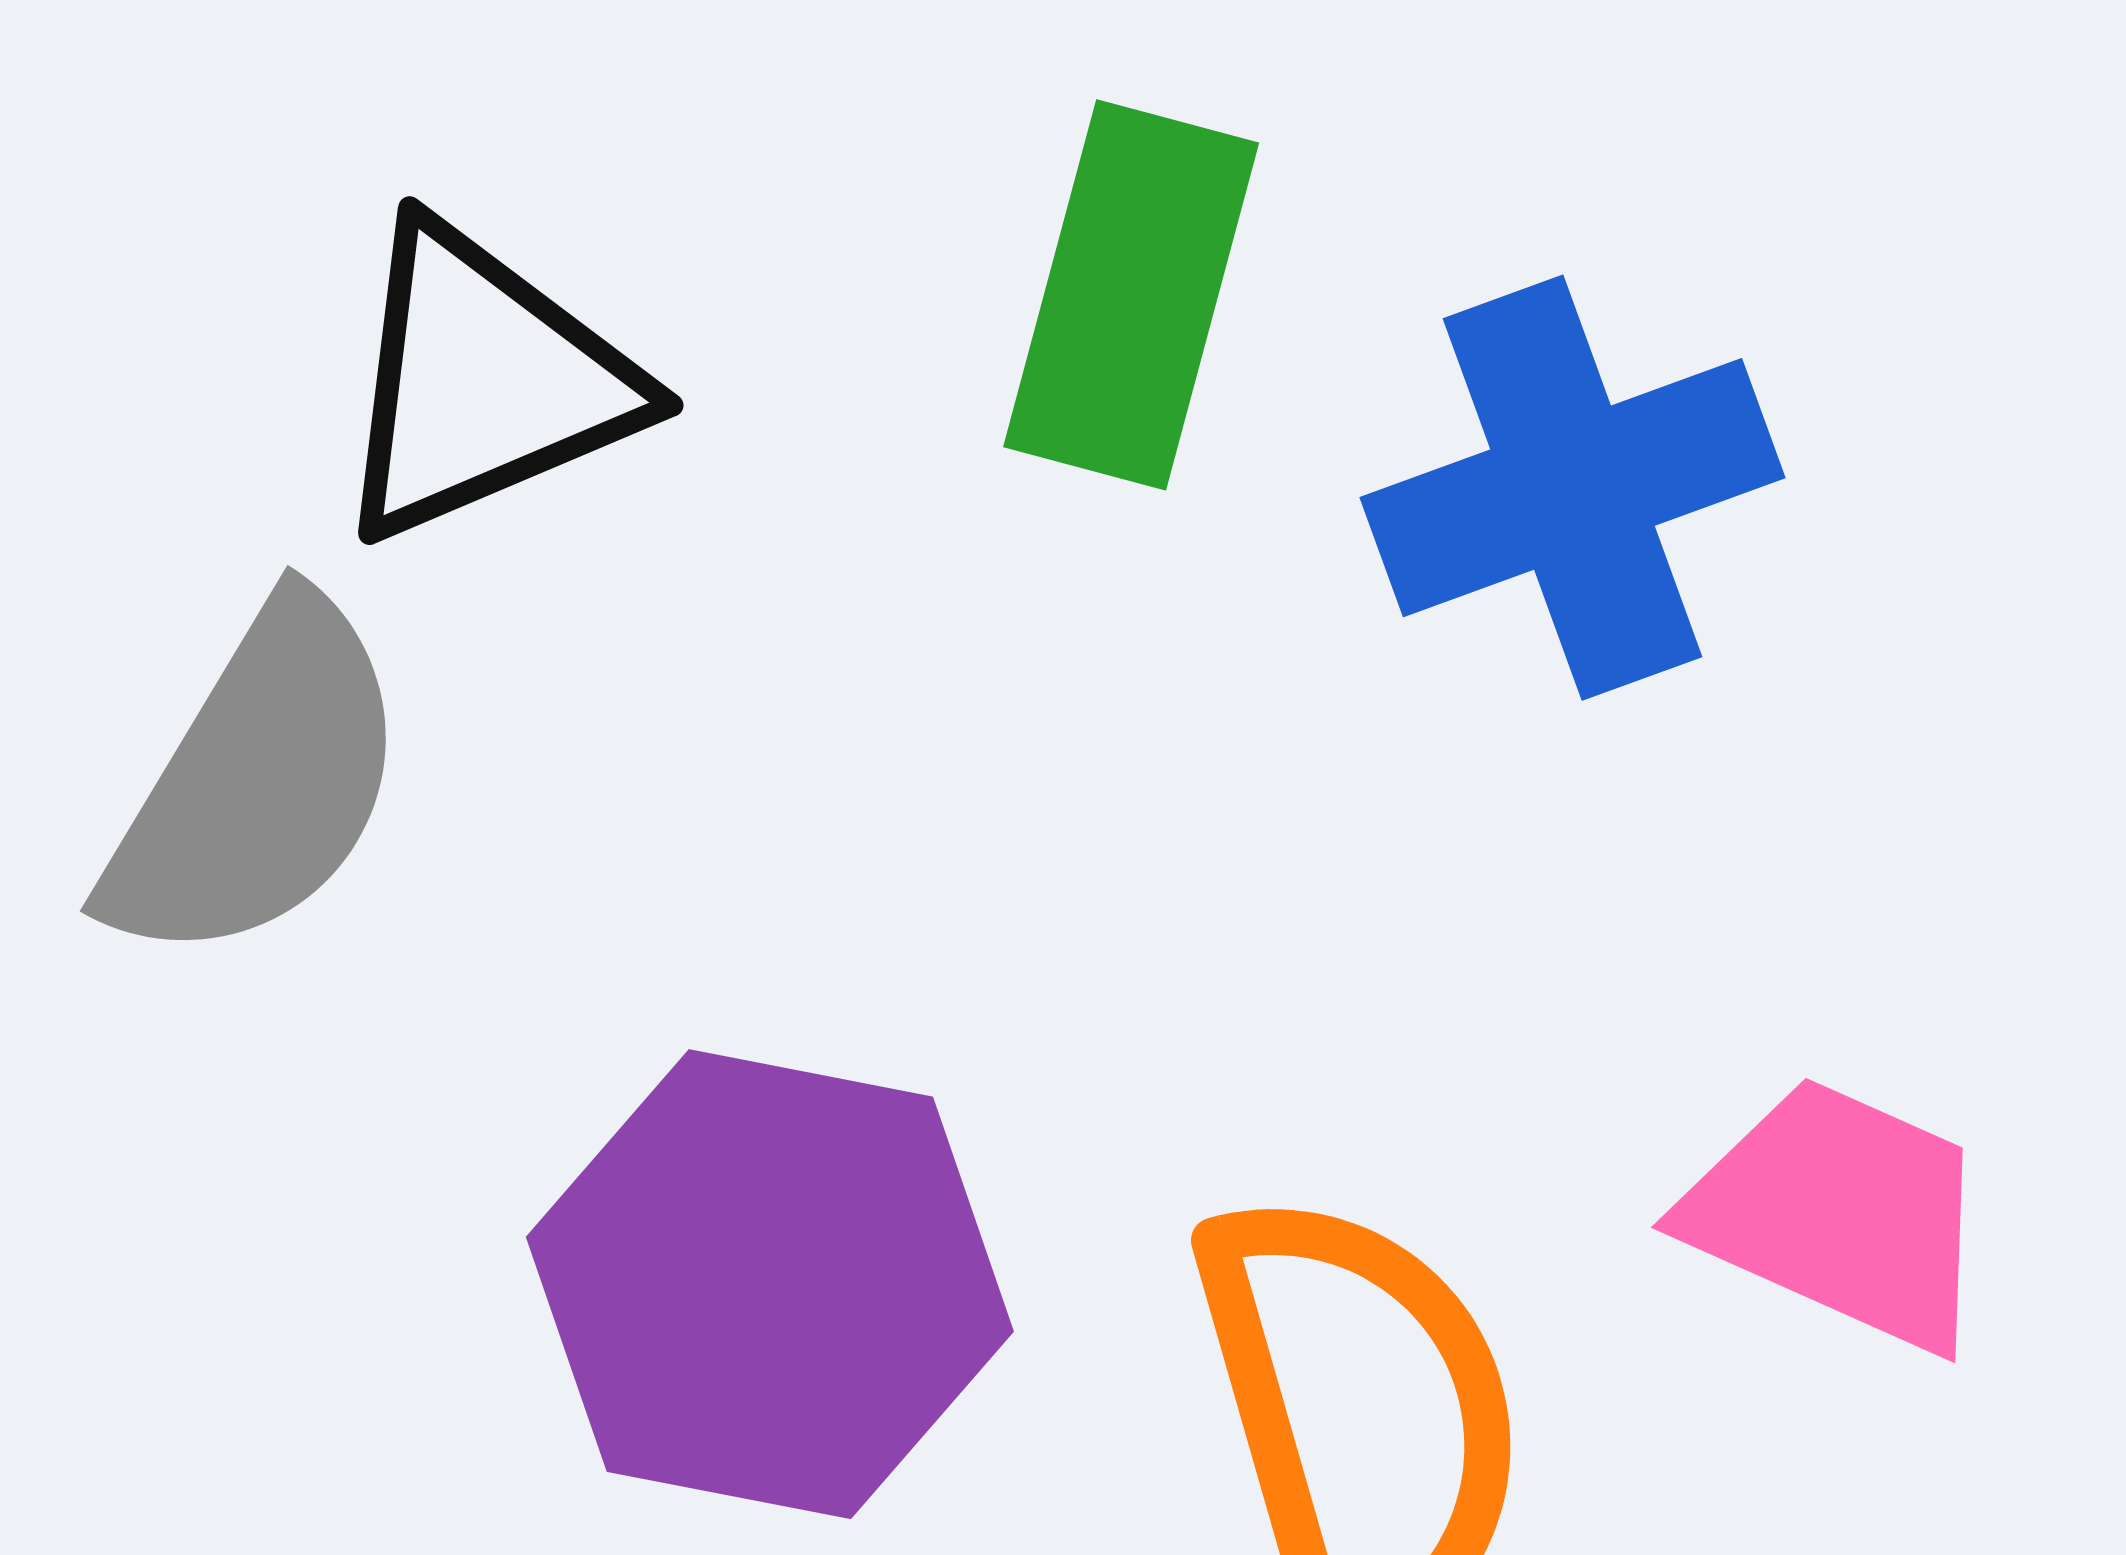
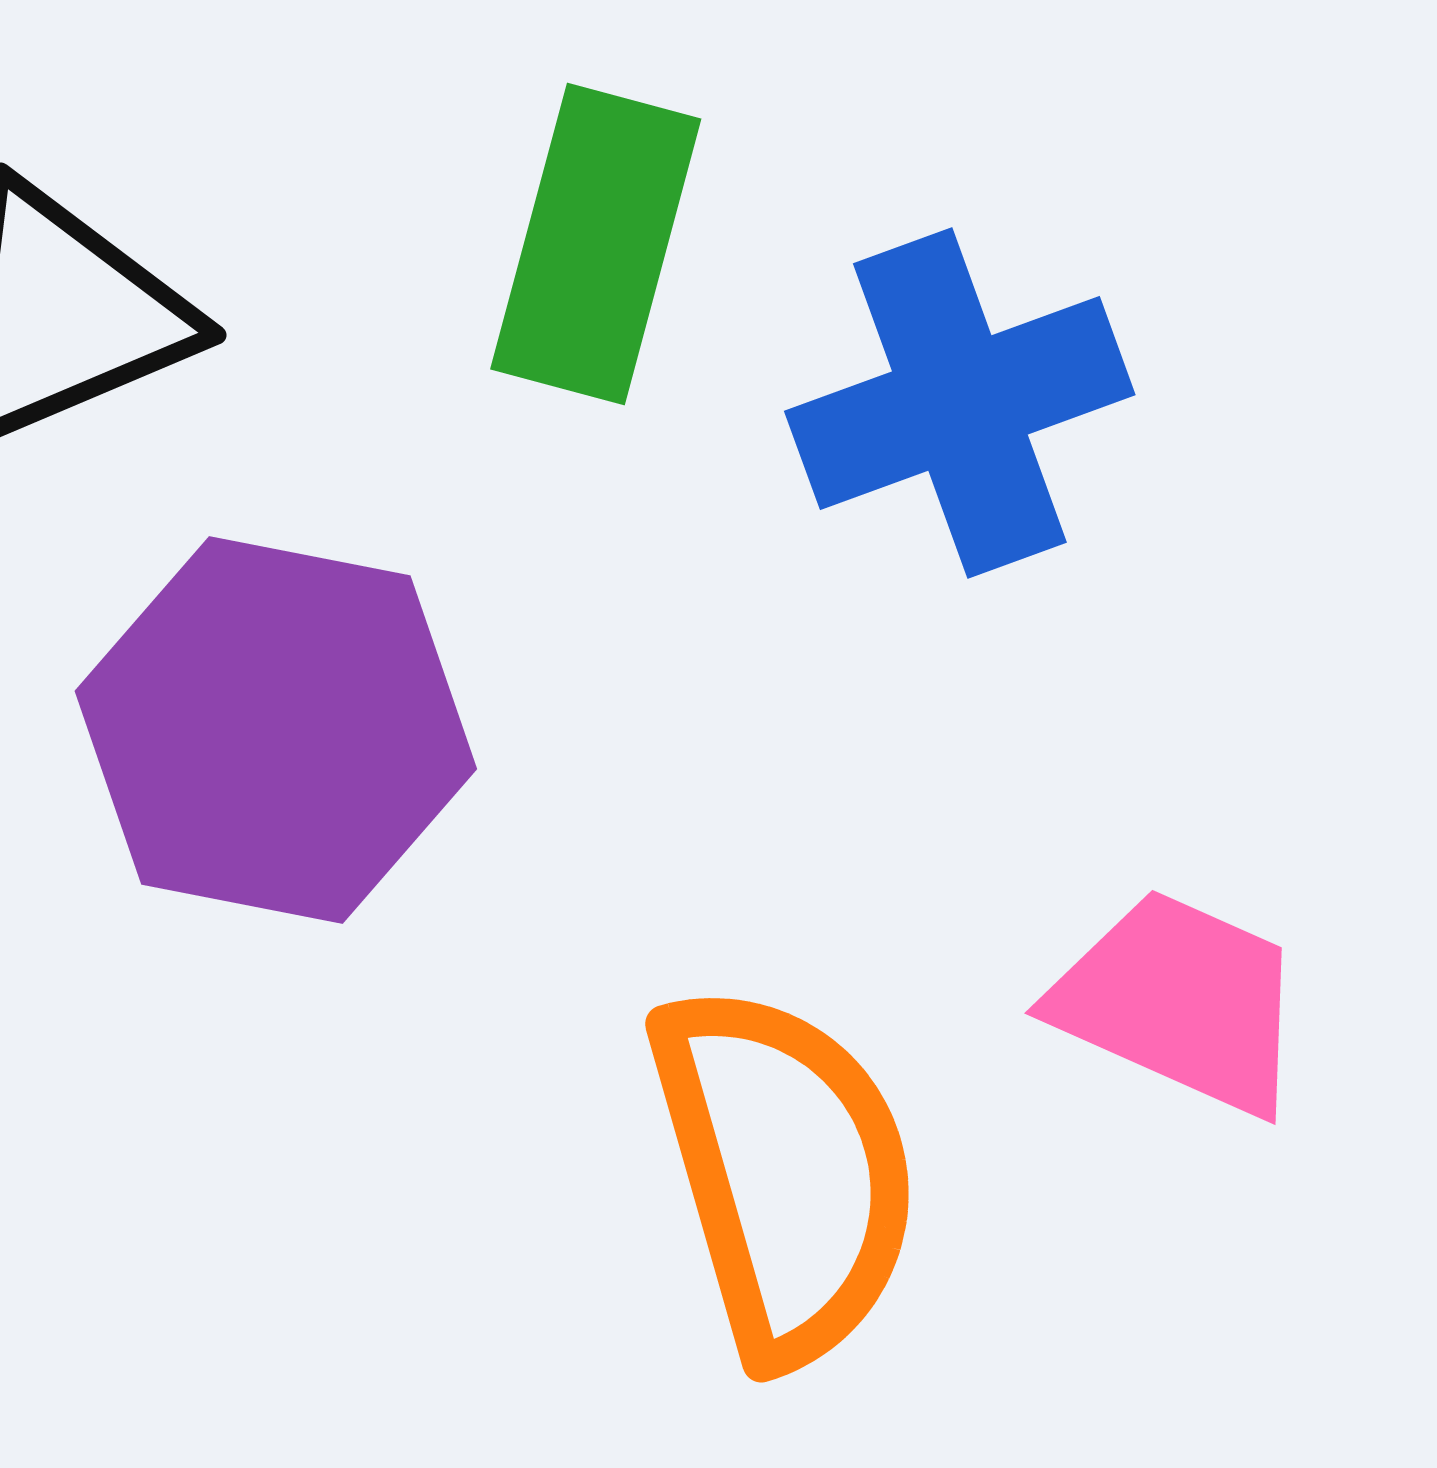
purple hexagon: (770, 1284) -> (276, 730), moved

